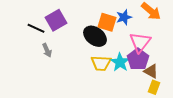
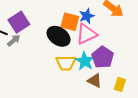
pink triangle: (140, 42) -> (86, 34), moved, turned 30
gray arrow: (47, 50) -> (14, 40), moved, turned -104
brown triangle: (151, 71) -> (95, 81), moved

